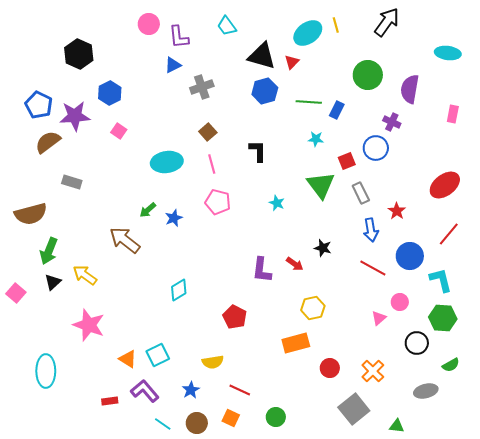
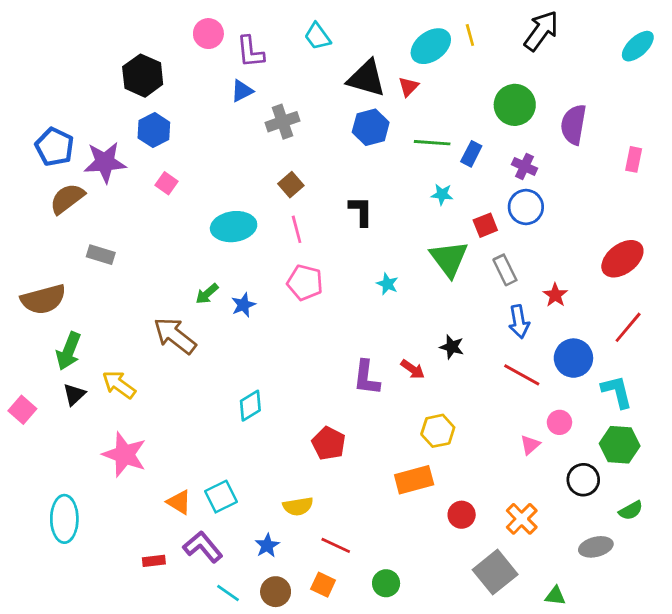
cyan ellipse: (448, 53) -> (638, 46), moved, turned -50
black hexagon: (79, 54) -> (143, 76), moved
purple cross: (392, 122) -> (525, 166), moved

